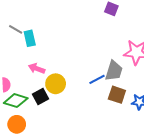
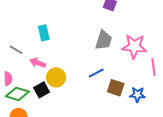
gray line: (16, 29) -> (16, 50), moved
cyan rectangle: (30, 38) -> (44, 33), moved
gray trapezoid: (114, 71) -> (104, 40), moved

